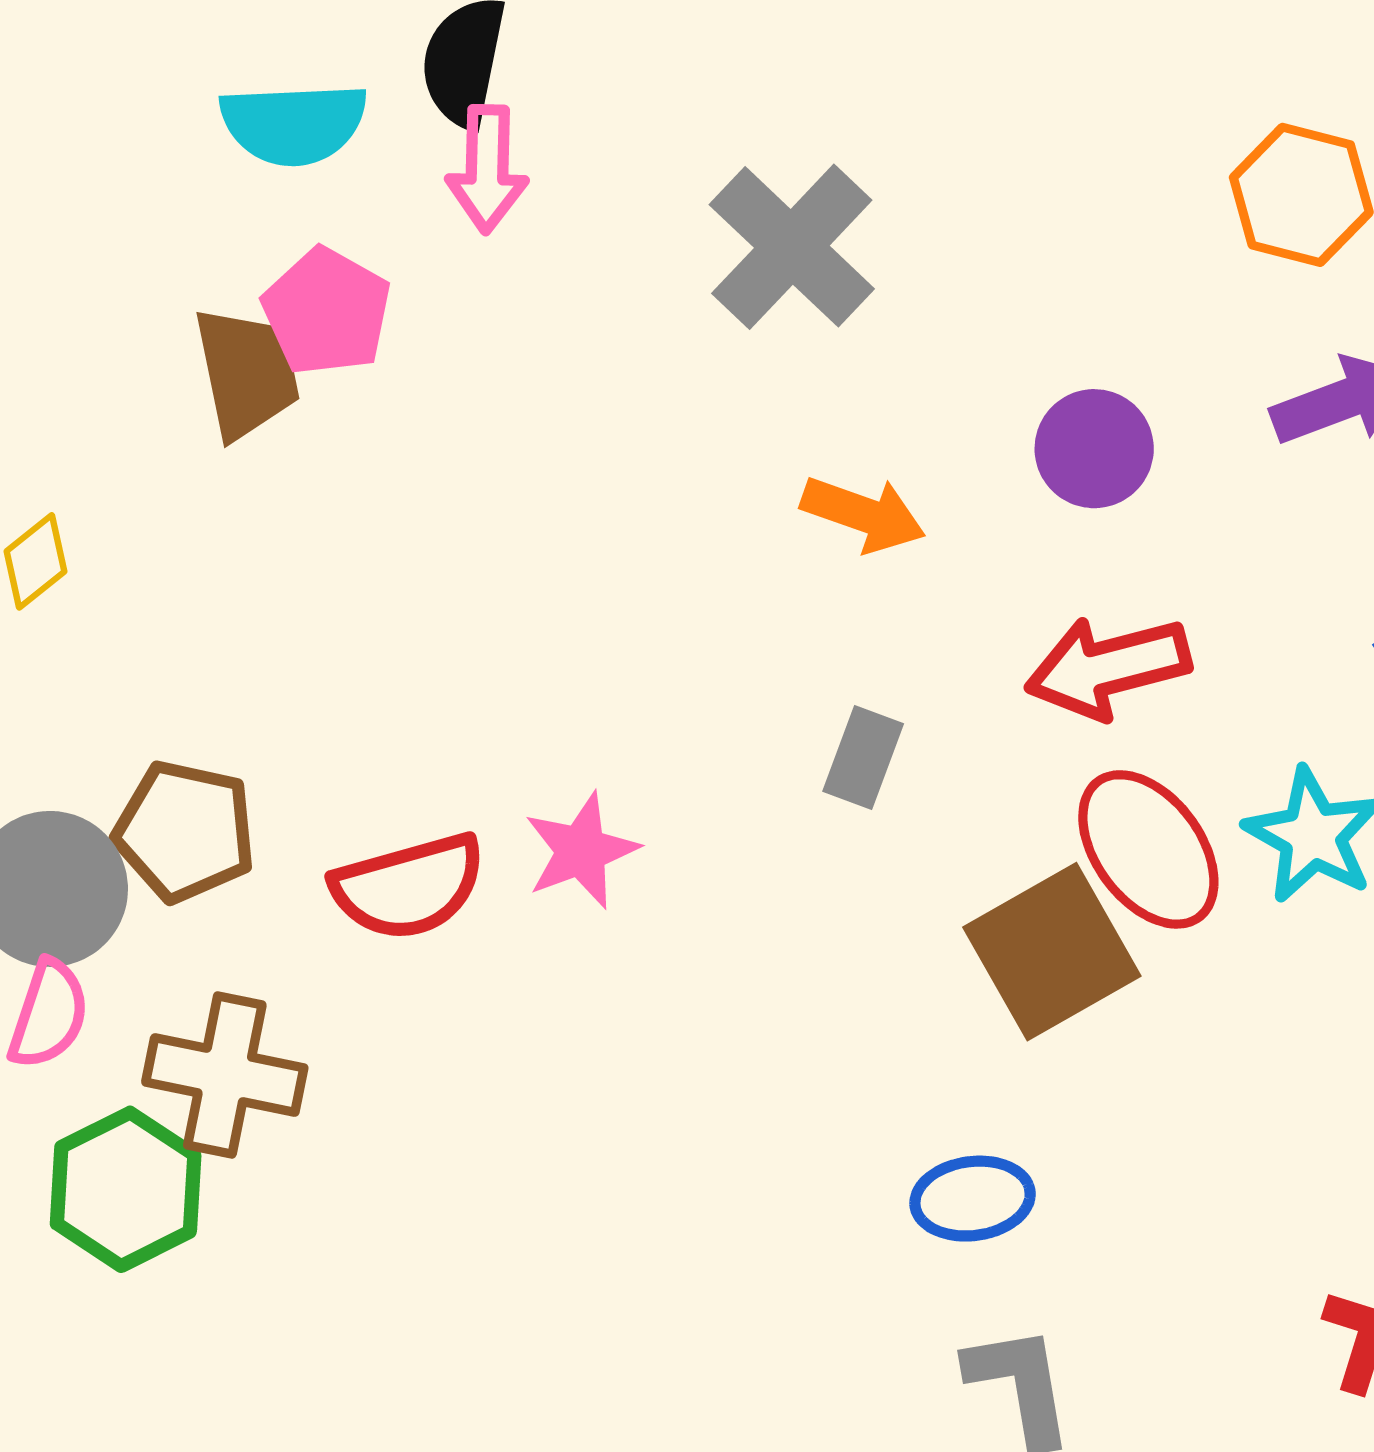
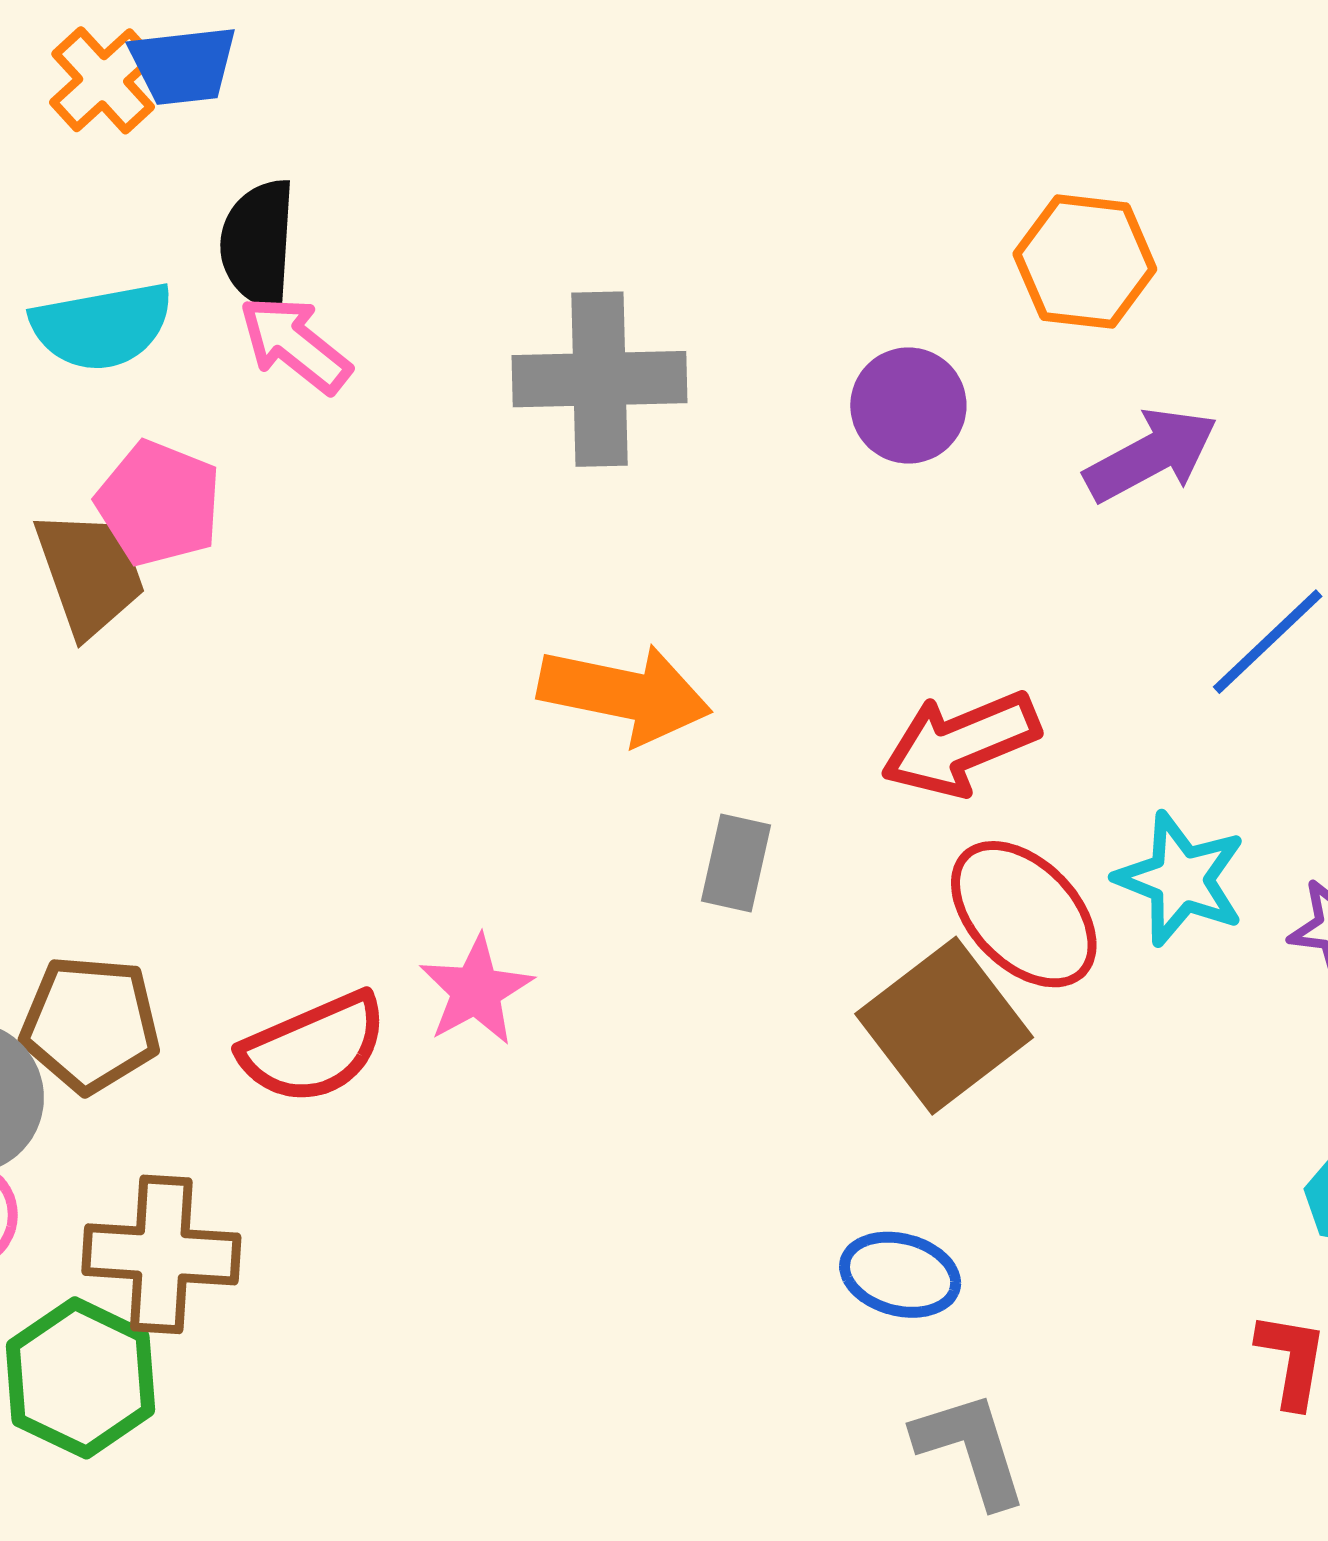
pink arrow: (487, 169) -> (295, 344), turned 135
gray cross: (792, 247) -> (600, 379), turned -37
purple circle: (1094, 449) -> (908, 406), moved
orange arrow: (863, 514) -> (625, 694), moved, size x1.4
blue ellipse: (973, 1199) -> (900, 1275), turned 30

